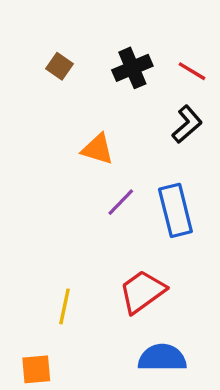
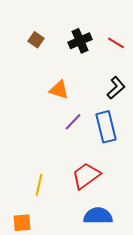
black L-shape: (187, 124) -> (116, 88), moved

